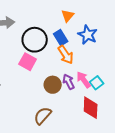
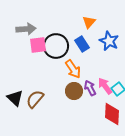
orange arrow: (66, 55) -> (73, 69), moved
pink square: (28, 62) -> (38, 45), moved, turned -36
brown semicircle: (43, 116) -> (35, 99), moved

